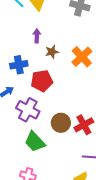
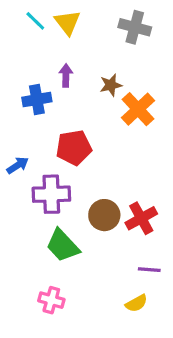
brown star: (52, 52) -> (111, 85), moved
blue cross: (19, 65) -> (37, 100), moved
purple cross: (28, 110) -> (51, 194), turned -30

